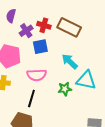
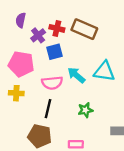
cyan arrow: (70, 61) -> (76, 75), moved
cyan triangle: (86, 80) -> (104, 71), moved
green star: (65, 89) -> (85, 110), moved

